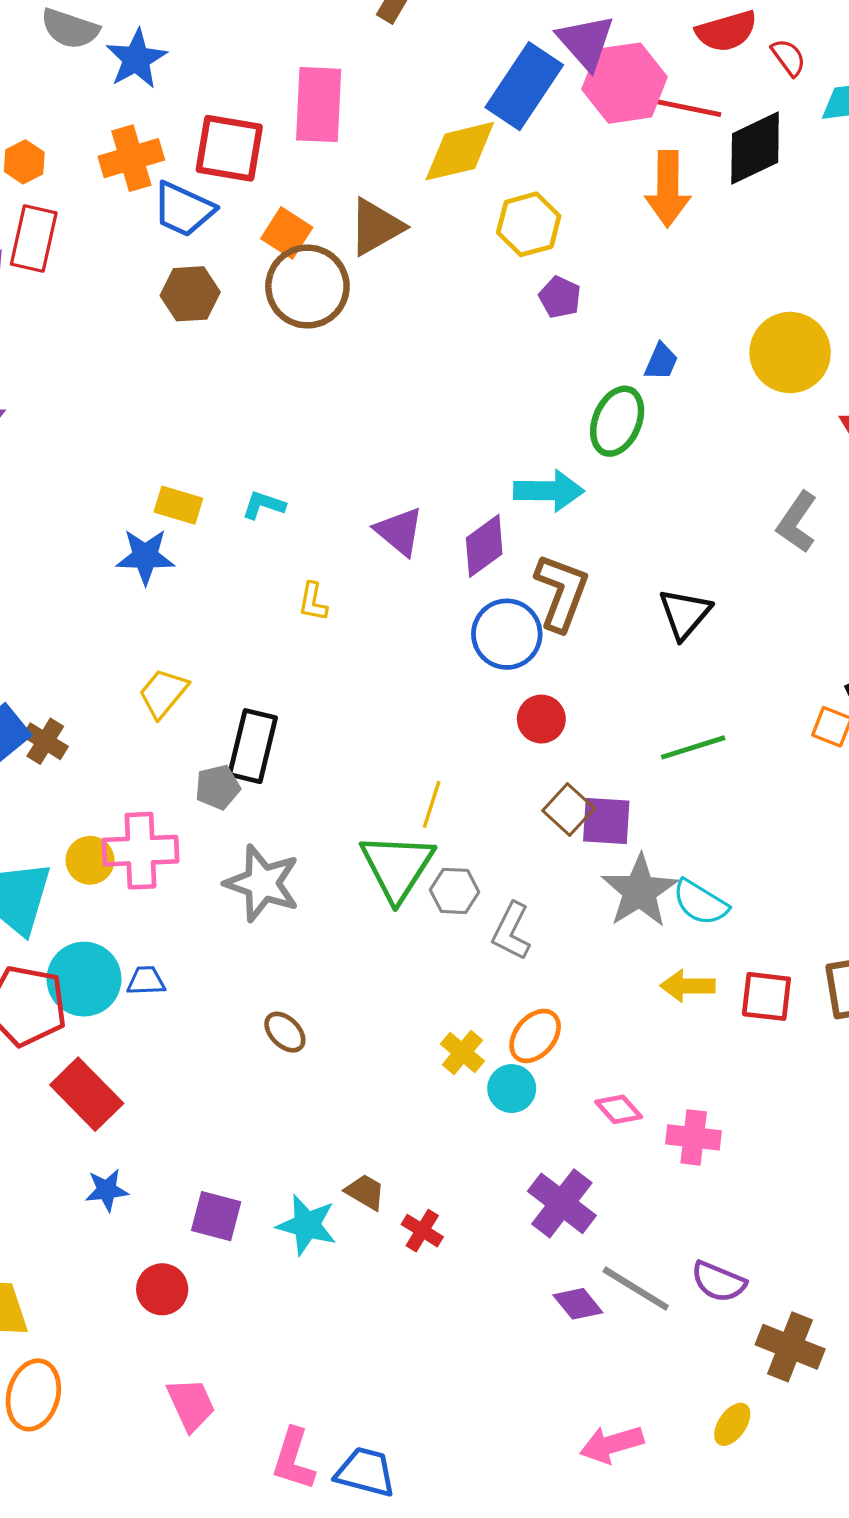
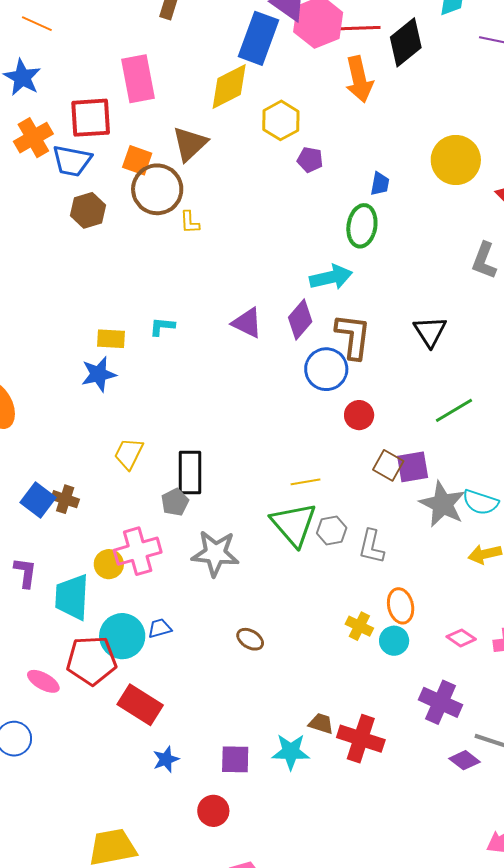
yellow L-shape: (313, 602) -> (190, 222), moved
yellow line: (432, 804) -> (306, 482), turned 76
orange ellipse: (535, 1036) -> (401, 606), turned -40
red cross: (422, 1231) -> (361, 739), size x1.8

